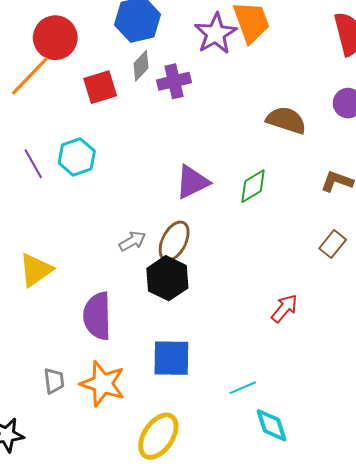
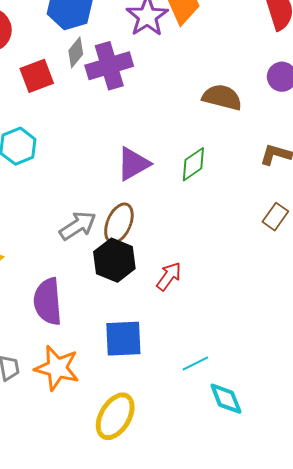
purple cross: (174, 81) -> (109, 66), size x1.4
gray arrow: (132, 241) -> (78, 226), size x1.4
red arrow: (284, 308) -> (169, 276), moved

